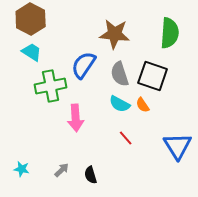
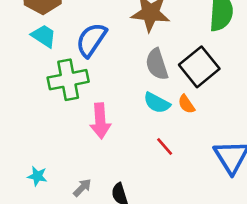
blue semicircle: (84, 65) -> (91, 40), moved
black square: (153, 76) -> (199, 67), turned 32
cyan star: (22, 169) -> (37, 176), moved

